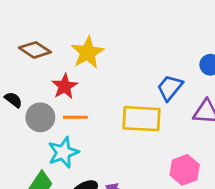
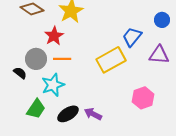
black semicircle: (13, 100) -> (20, 73), moved
yellow rectangle: (141, 119) -> (111, 60), turned -32

